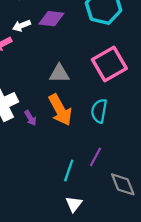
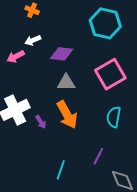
purple diamond: (51, 19) -> (62, 54), moved
cyan semicircle: (99, 111) -> (114, 117), moved
cyan line: (69, 170) -> (61, 170), moved

